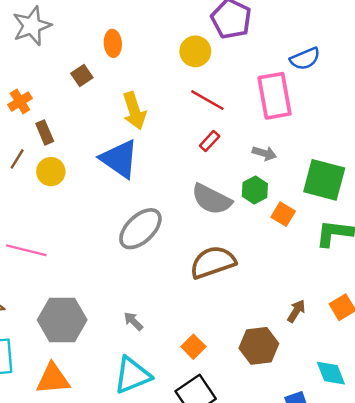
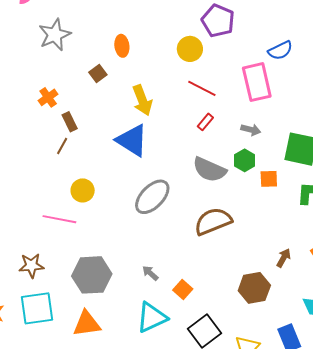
brown line: (17, 159) -> (62, 146), moved
yellow circle: (51, 172) -> (83, 190), moved
orange square: (283, 214) -> (269, 179), turned -30
orange square: (193, 347) -> (183, 290), moved

